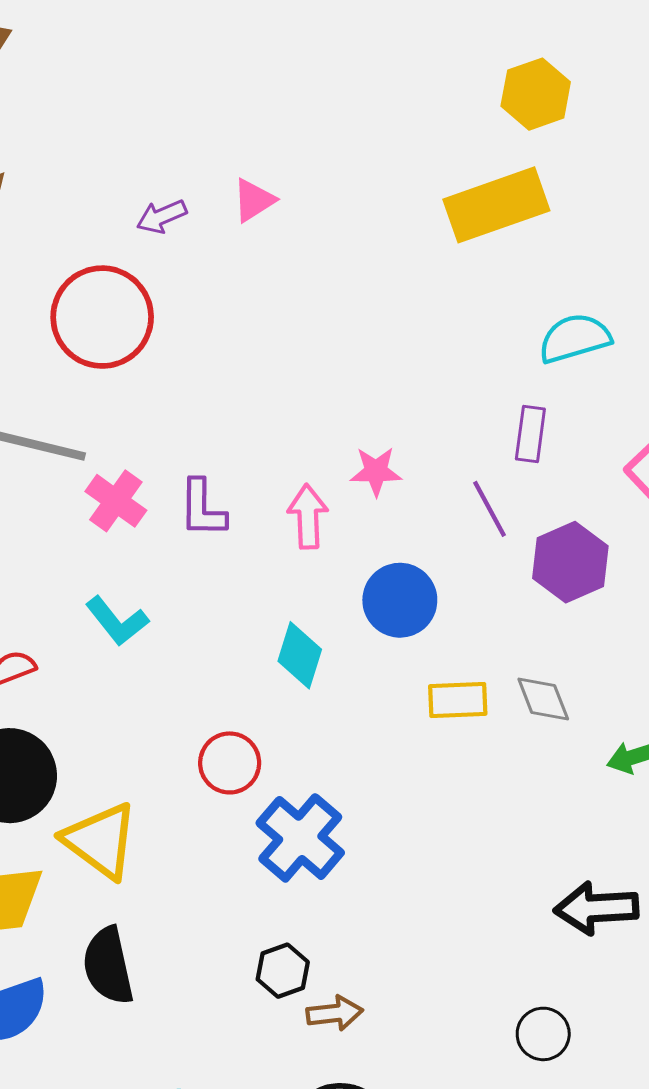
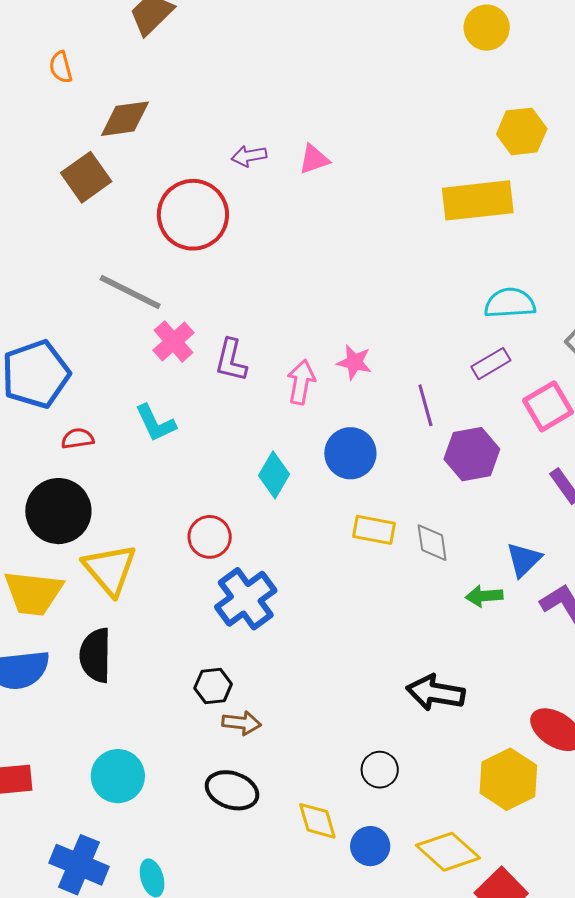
purple rectangle: (530, 434) -> (491, 364), moved, turned 39

